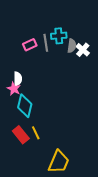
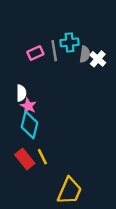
pink star: (14, 89) -> (28, 106), moved

